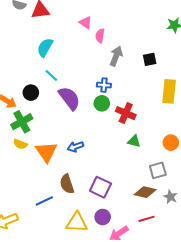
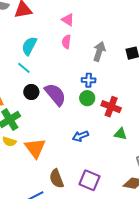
pink semicircle: (100, 36) -> (66, 42), moved
cyan line: (51, 76) -> (24, 68), moved
black circle: (31, 93) -> (31, 92), moved
blue arrow: (75, 147) -> (80, 136), moved

